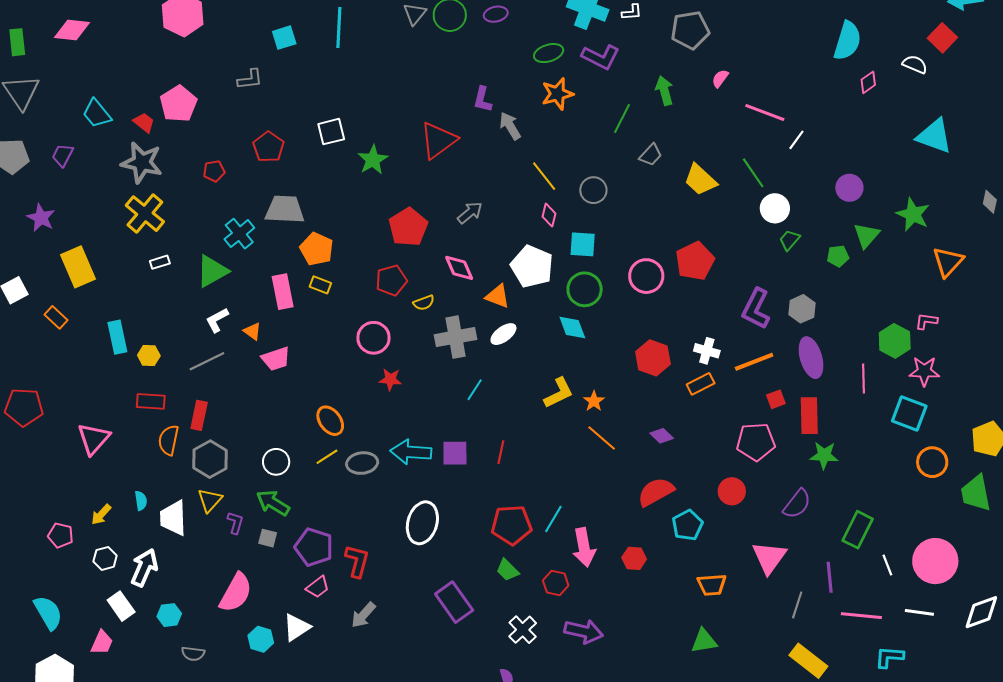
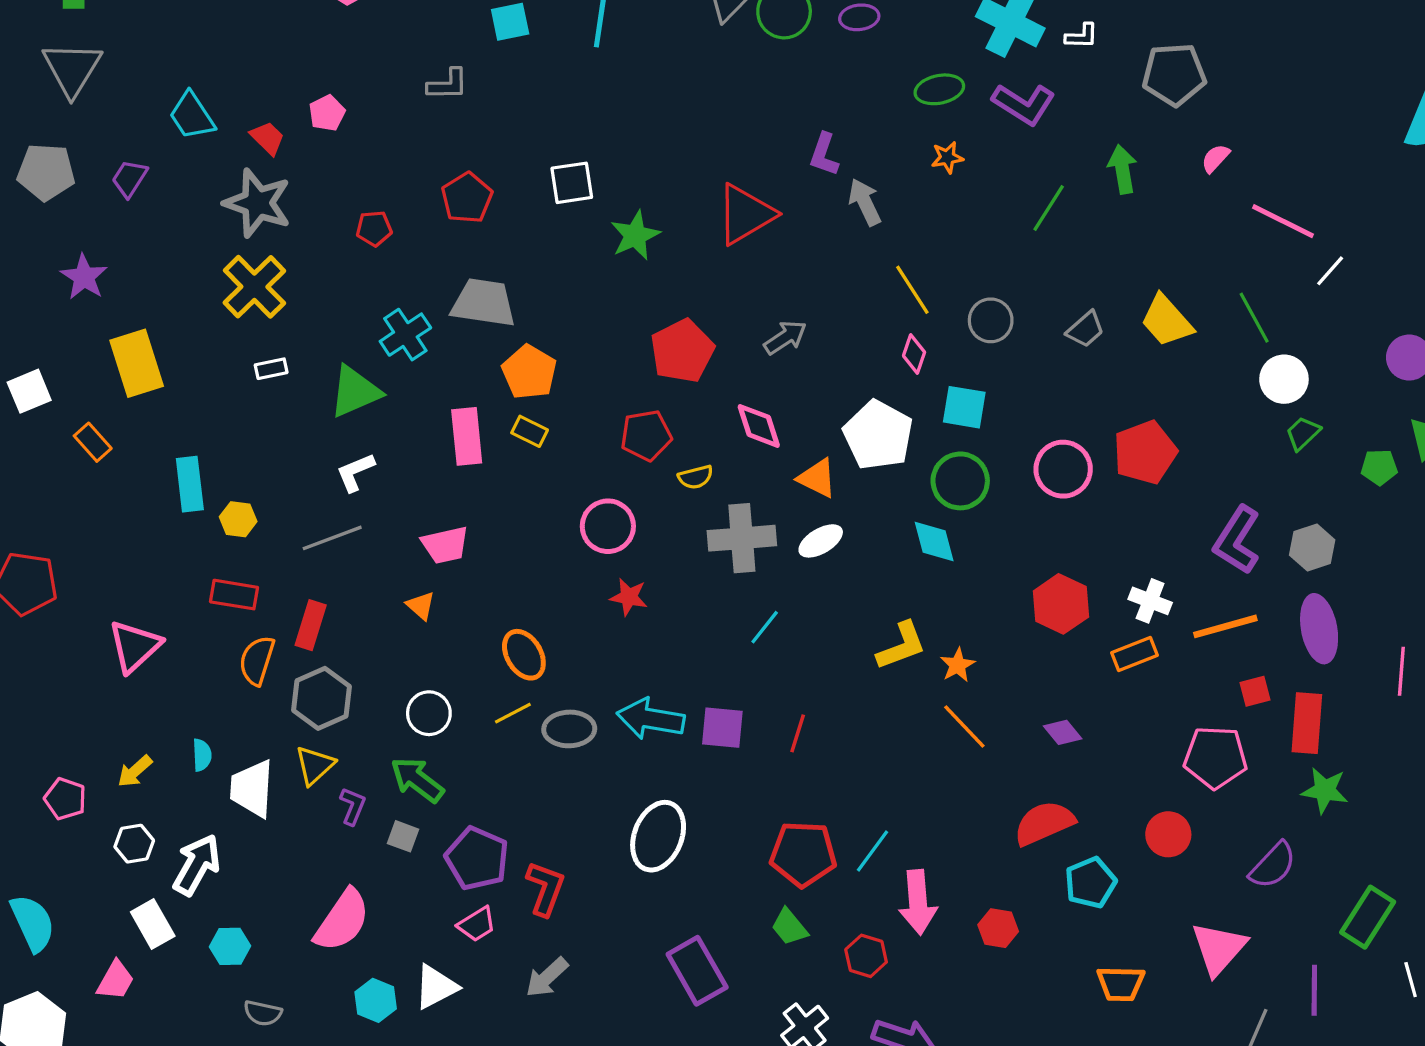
orange star: (557, 94) -> (947, 157), size x0.6
pink pentagon: (179, 104) -> (327, 113), size x0.6
gray trapezoid: (651, 155) -> (1085, 329), moved
orange triangle: (252, 331) -> (421, 606), moved

